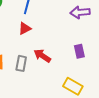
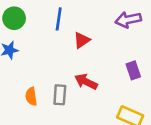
red triangle: (25, 28) -> (82, 40), moved

